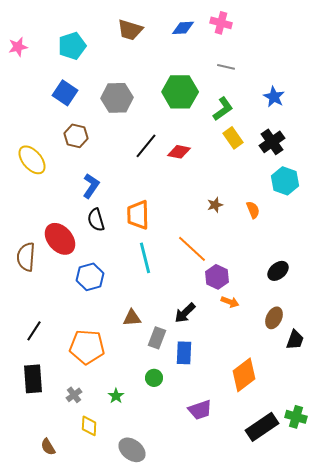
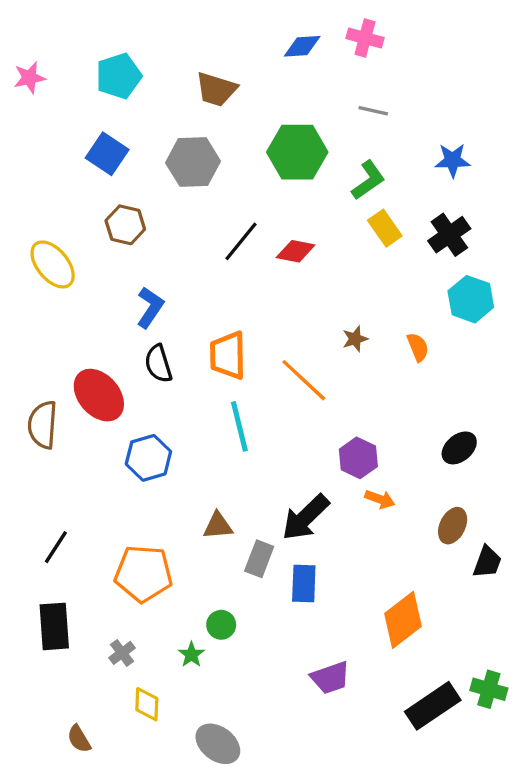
brown trapezoid: (130, 30) -> (216, 89), moved
blue star: (274, 97) -> (453, 160), turned -30
orange line: (192, 249) -> (304, 380), moved
black arrow: (185, 313) -> (305, 517), size x1.4
green circle: (154, 378) -> (221, 625), moved

